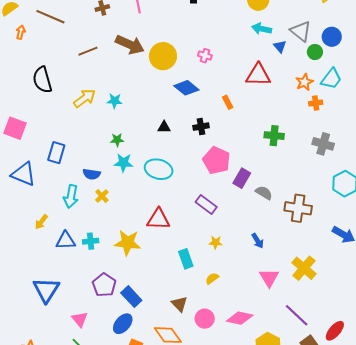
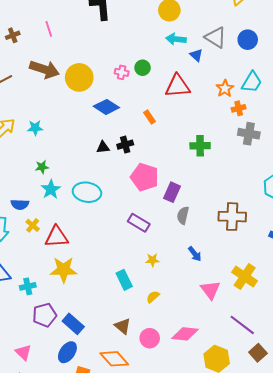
green circle: (315, 52) -> (143, 68), moved
black triangle: (164, 127) -> (103, 147), moved
gray cross: (323, 144) -> (249, 134), moved
cyan star: (123, 163) -> (51, 189), turned -30
gray semicircle: (264, 193) -> (183, 215), moved, turned -102
red triangle: (158, 219) -> (57, 237), moved
cyan cross: (91, 241) -> (28, 286), moved
purple pentagon: (104, 285) -> (44, 315), turned 30

